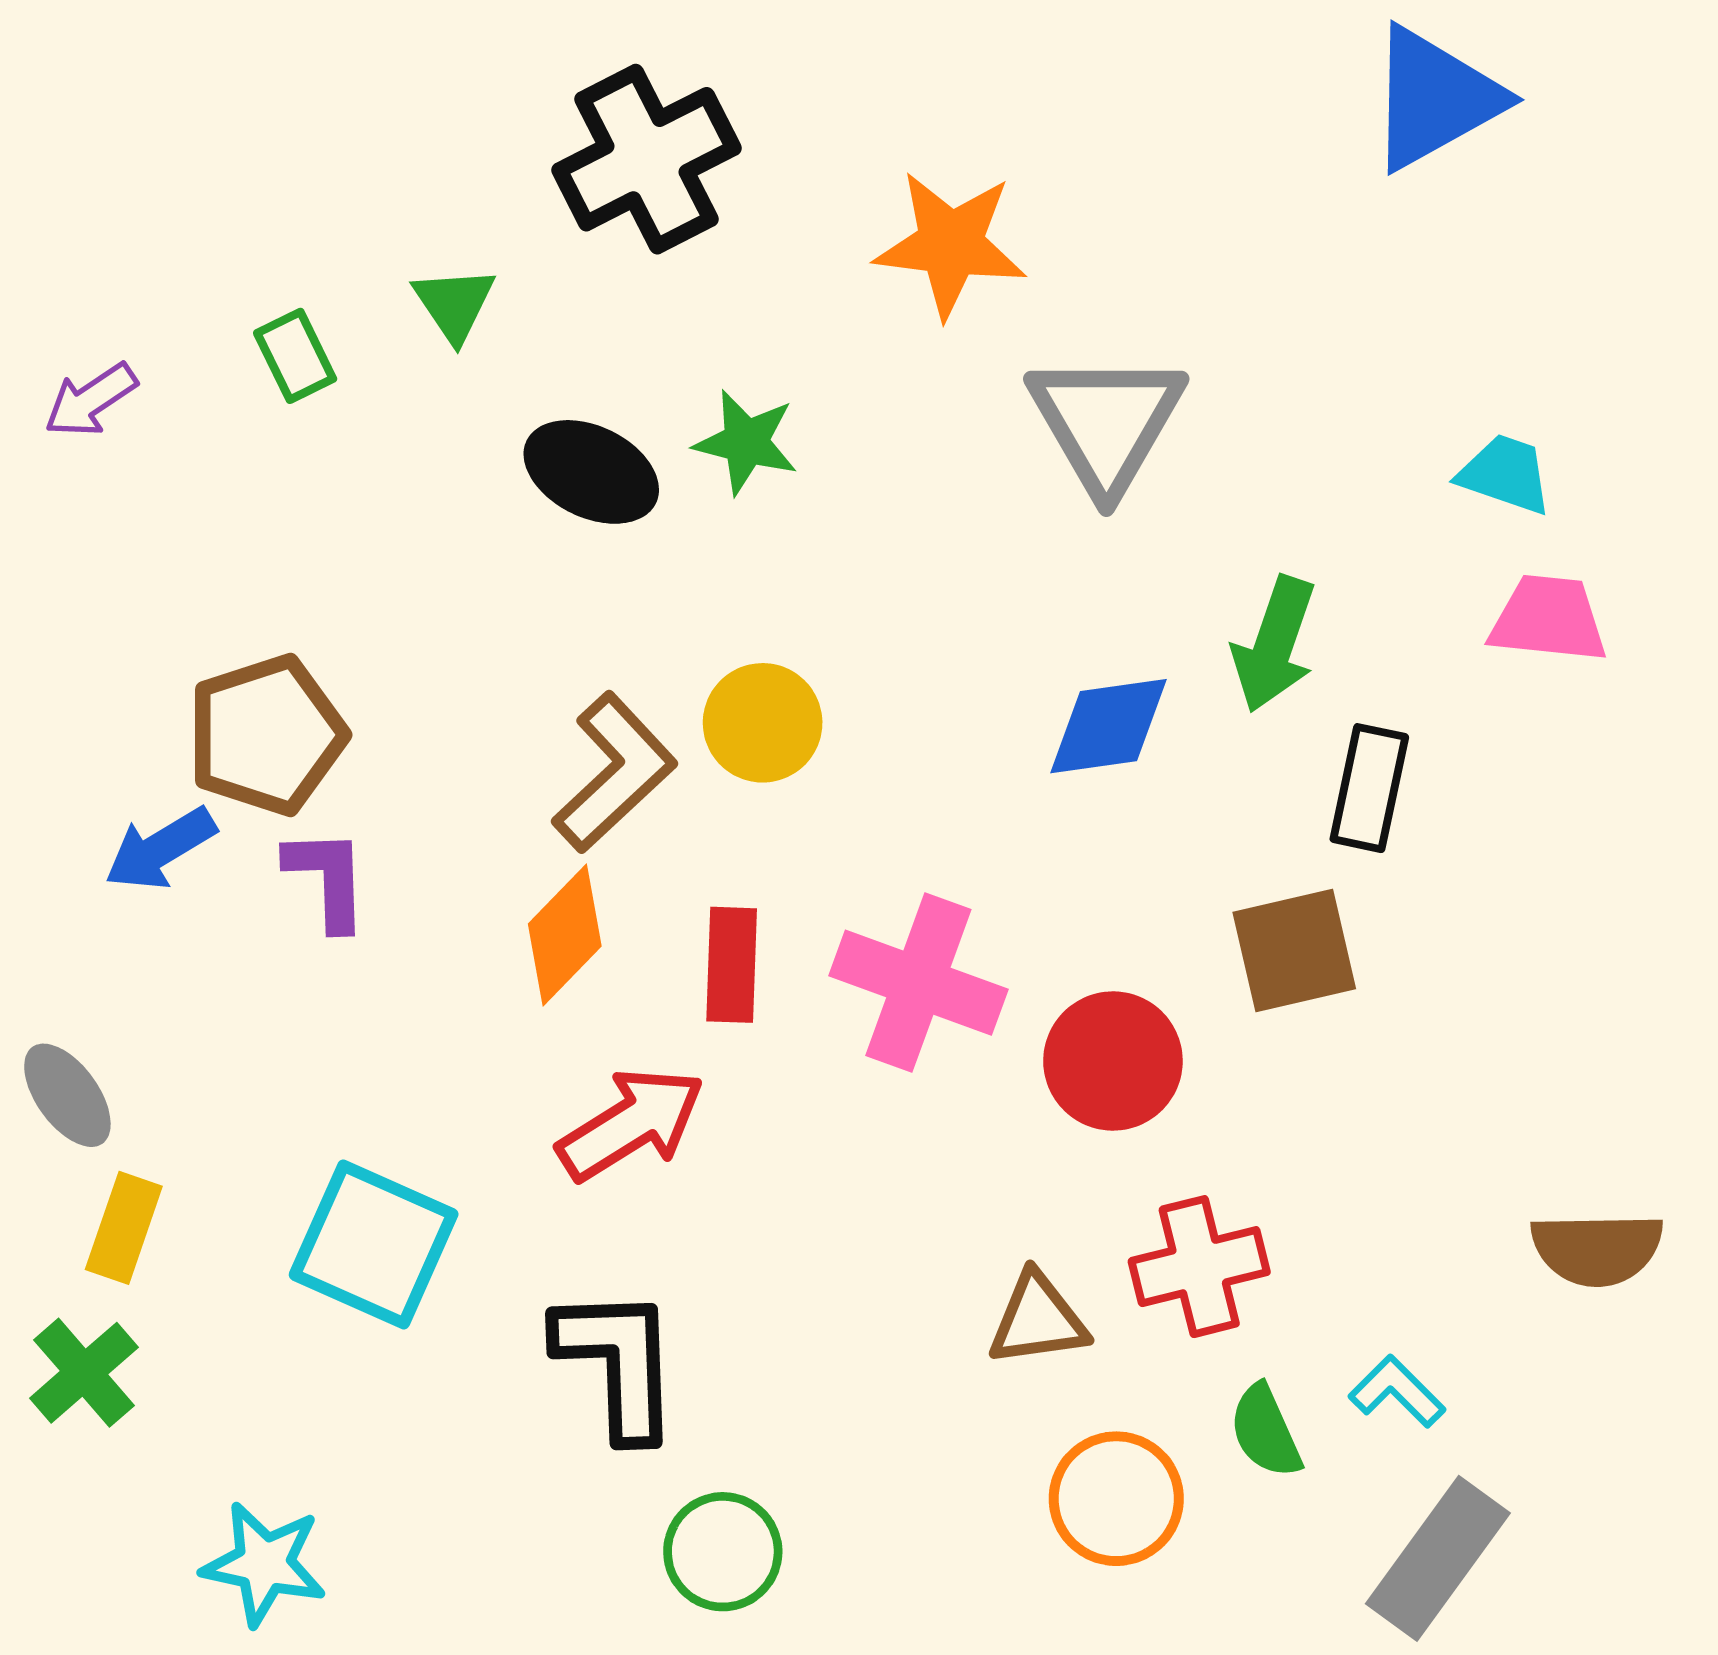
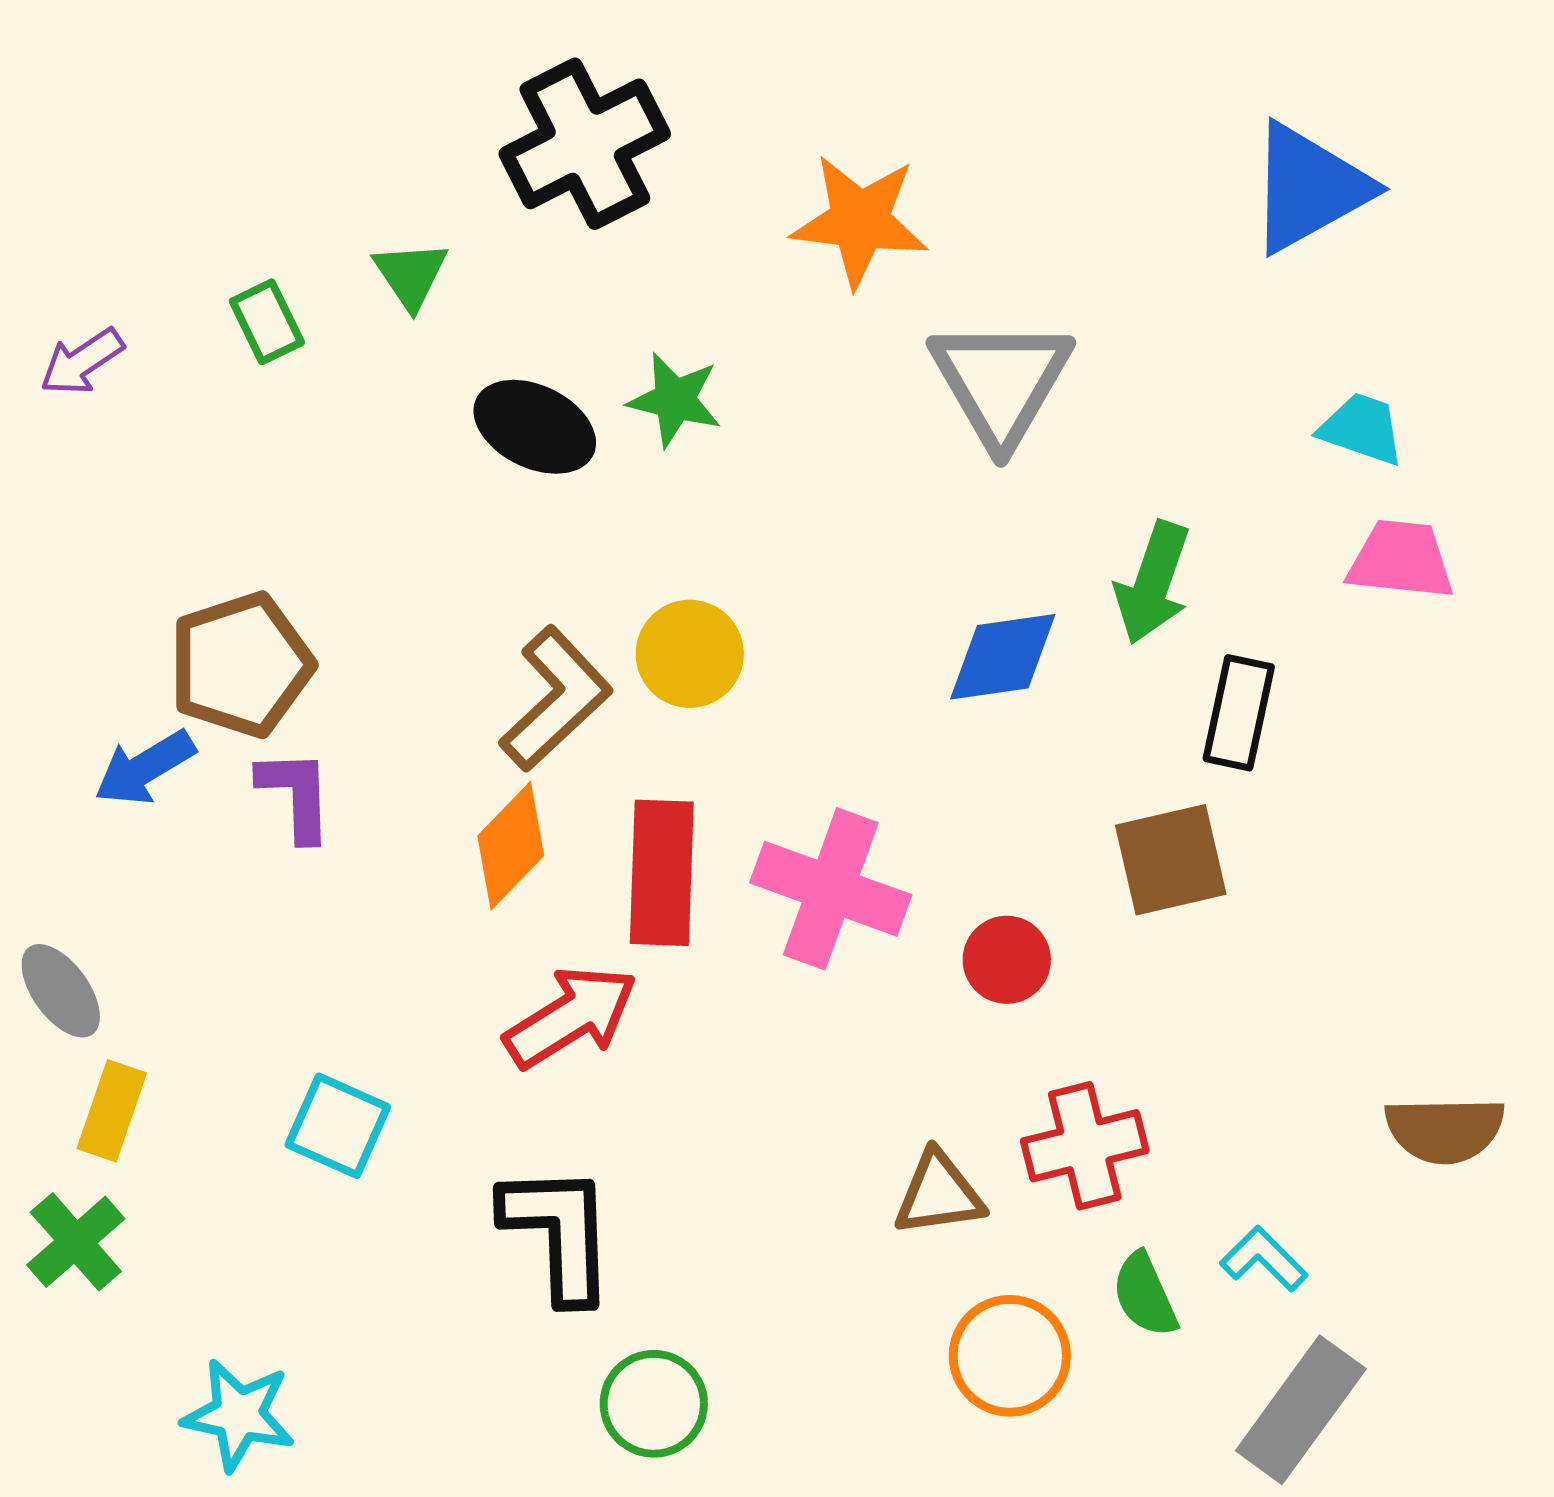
blue triangle: (1435, 98) -> (1309, 188), moved
red rectangle: (732, 965) -> (662, 873), size x1.4
red circle: (1113, 1061) -> (1007, 960), size x0.7
cyan square: (374, 1244) -> (338, 1126), size x0.7

